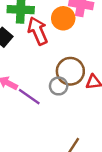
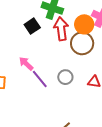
brown circle: (70, 71) -> (82, 43), moved

